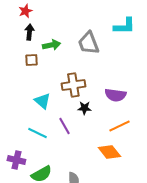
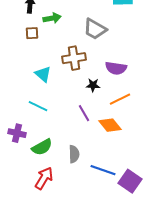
gray trapezoid: (88, 43) -> (95, 29), moved, turned -40
black star: (84, 108) -> (93, 85), moved
purple line: (64, 126) -> (84, 113), moved

